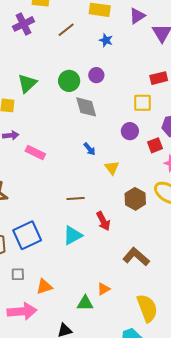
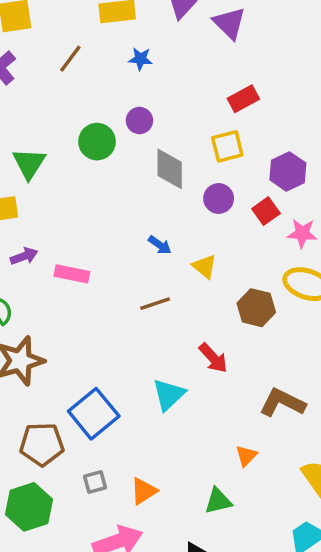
gray diamond: (86, 107) -> (170, 169), moved, turned 30
brown line: (76, 198) -> (155, 304), moved
orange triangle: (104, 289) -> (246, 456), moved

